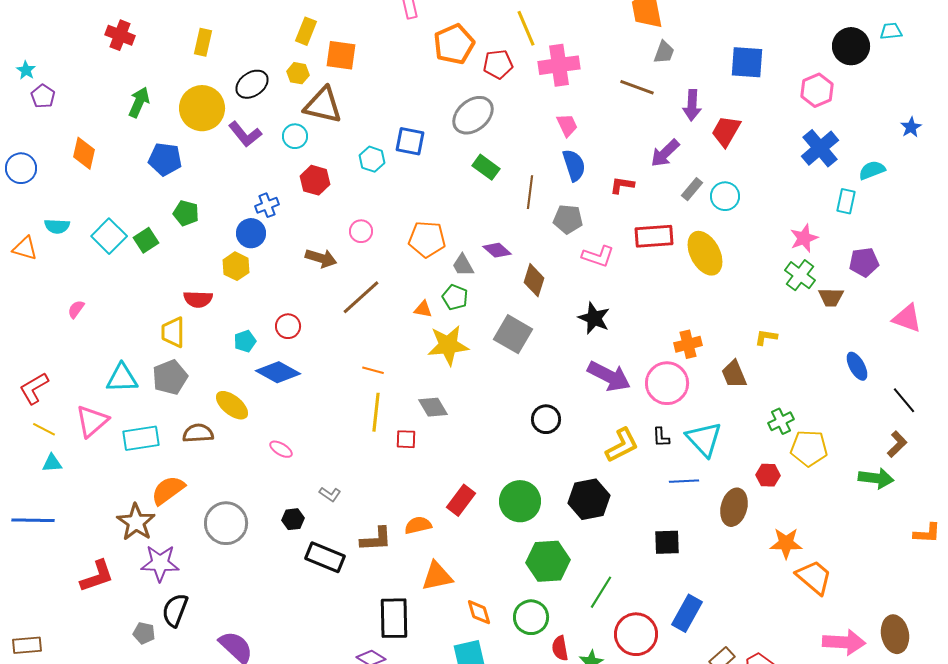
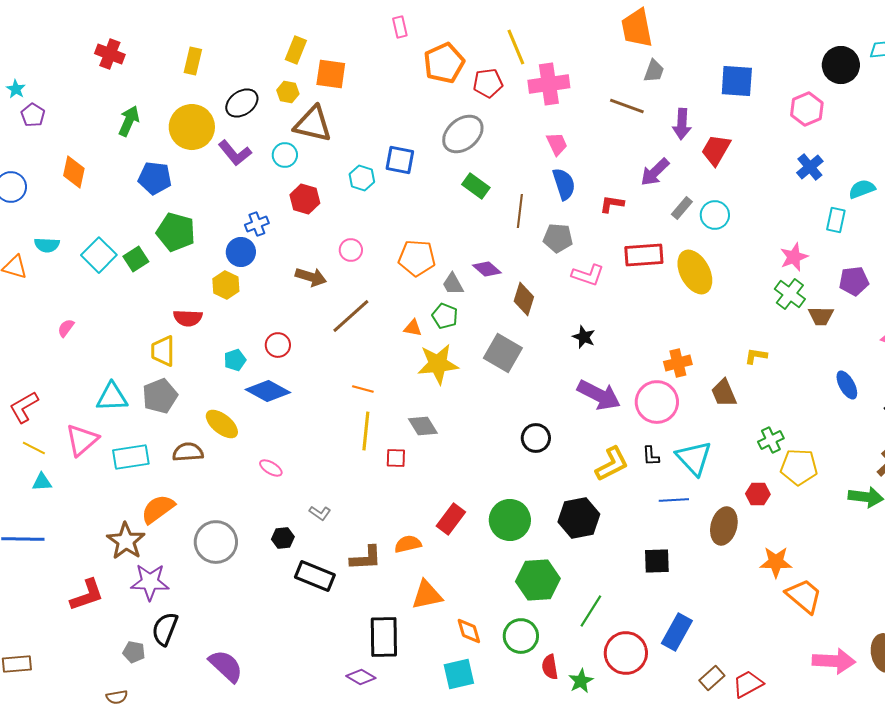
blue cross: (820, 148) -> (810, 167), size x0.7
green pentagon: (186, 213) -> (176, 232), size x1.5
black star: (594, 318) -> (584, 337), size x0.7

